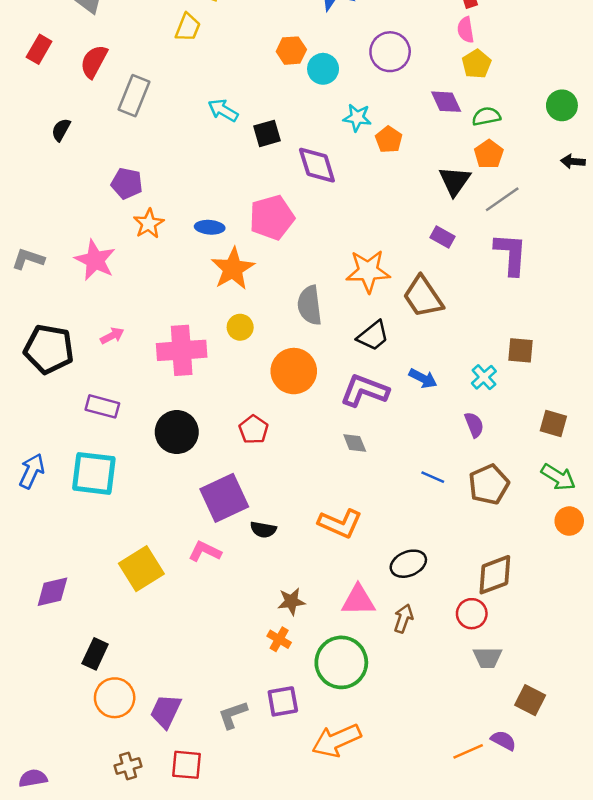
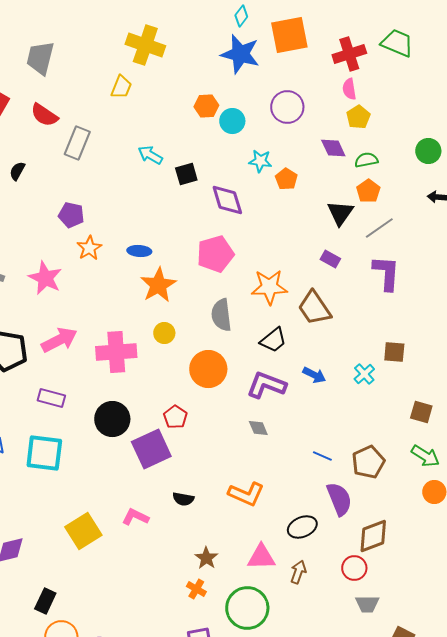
red semicircle: (94, 61) -> (44, 115), turned -84
pink pentagon: (272, 218) -> (215, 254), moved
pink arrow: (112, 336) -> (59, 340), size x1.8
purple semicircle: (474, 425) -> (339, 499), moved, size x1.6
purple square: (224, 498) -> (151, 449), moved
brown star: (291, 601) -> (206, 558), turned -30

